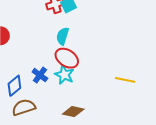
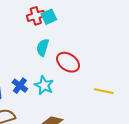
red ellipse: (67, 58) -> (68, 62), moved

